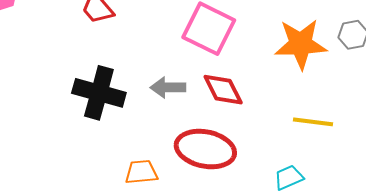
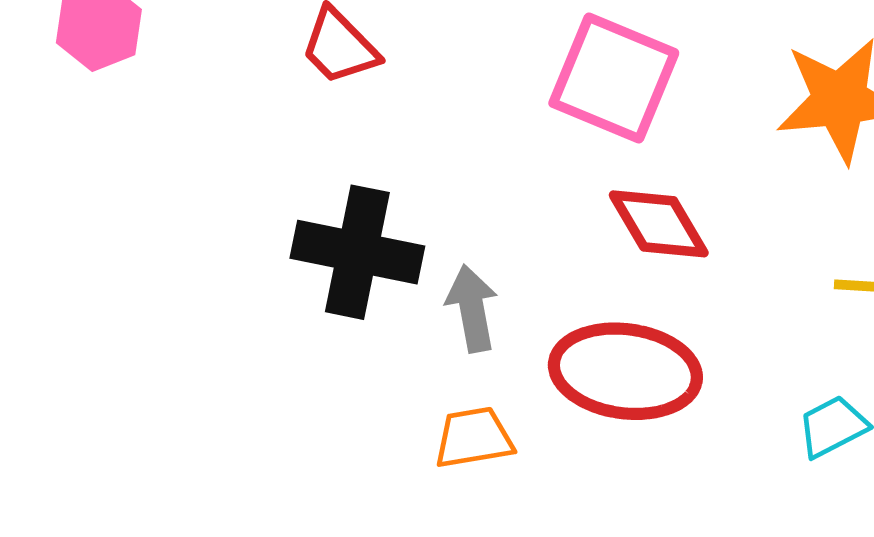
gray arrow: (168, 87) -> (472, 308), moved, turned 84

